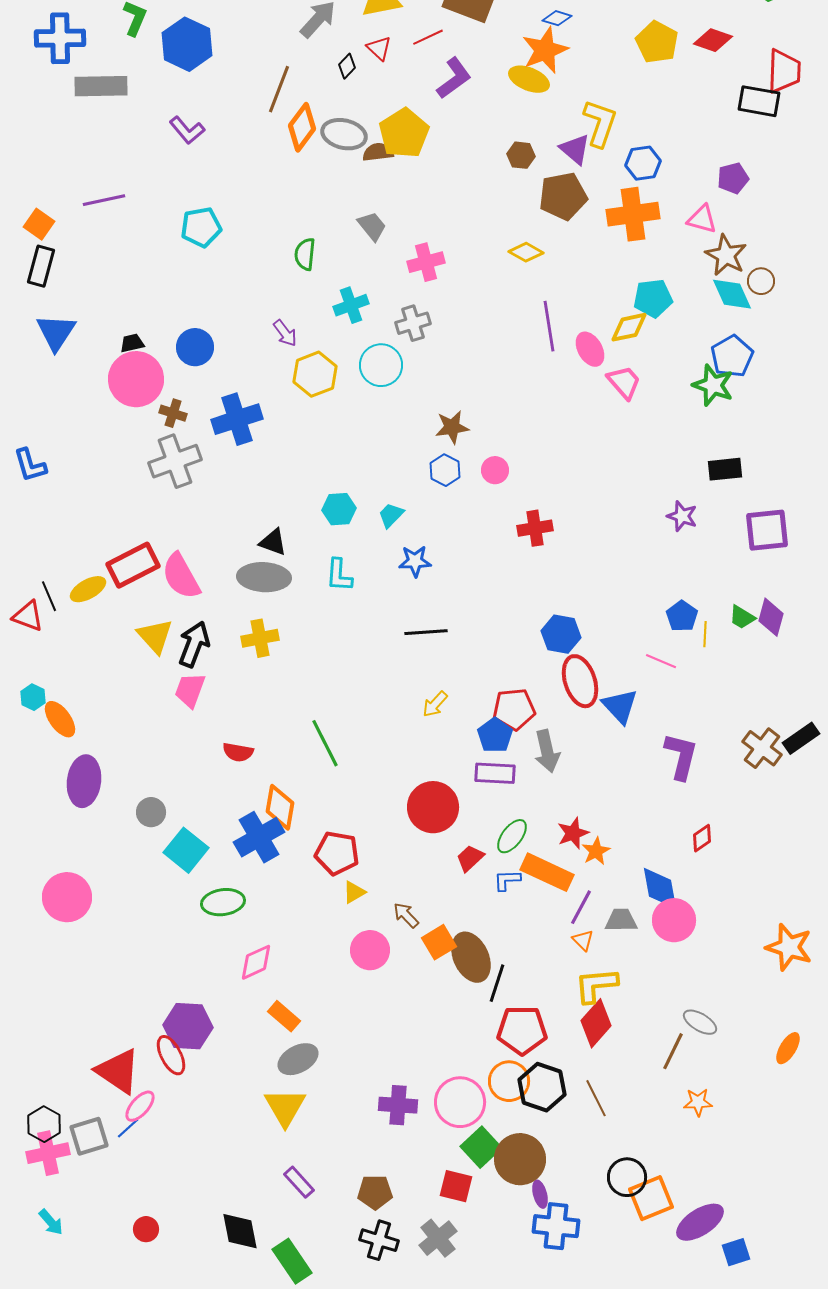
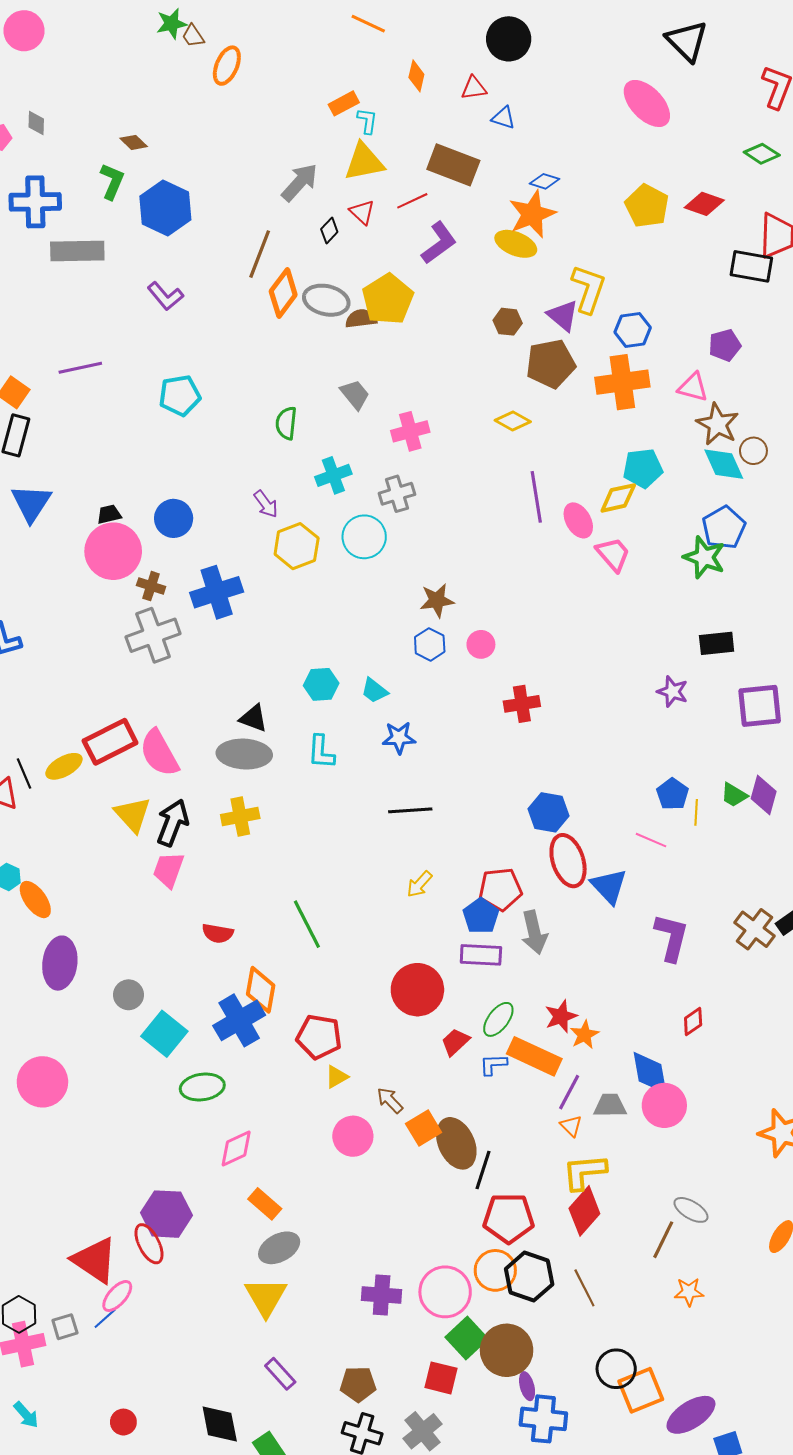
cyan trapezoid: (391, 515) -> (374, 691), turned -96
gray square: (89, 1136) -> (65, 1327), size x0.7

